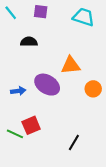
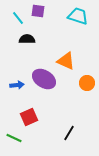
cyan line: (11, 13) -> (18, 18), moved
orange triangle: (71, 65) -> (66, 61), turned 30
green line: (15, 134) -> (14, 138), moved

